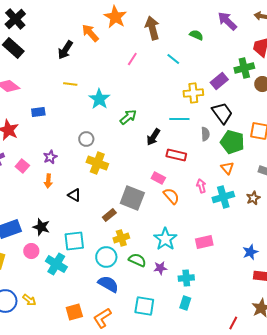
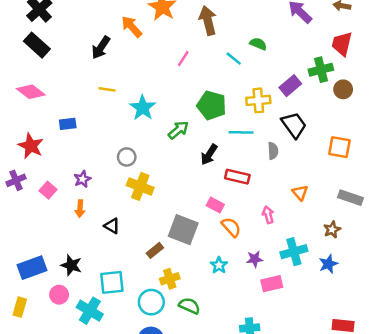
green semicircle: (196, 35) -> (258, 44), moved
green pentagon: (232, 142) -> (212, 105), moved
cyan cross: (223, 197) -> (294, 252), moved
cyan star: (165, 239) -> (219, 265), moved, size x0.6
blue star: (250, 252) -> (328, 264), moved
purple star: (160, 268) -> (255, 259), moved

